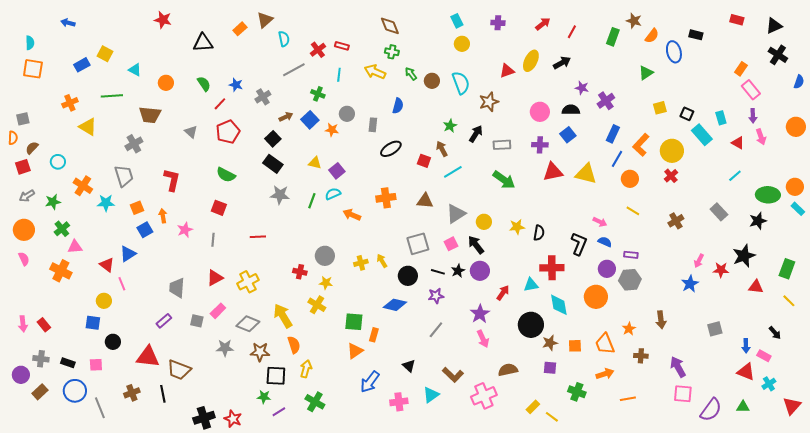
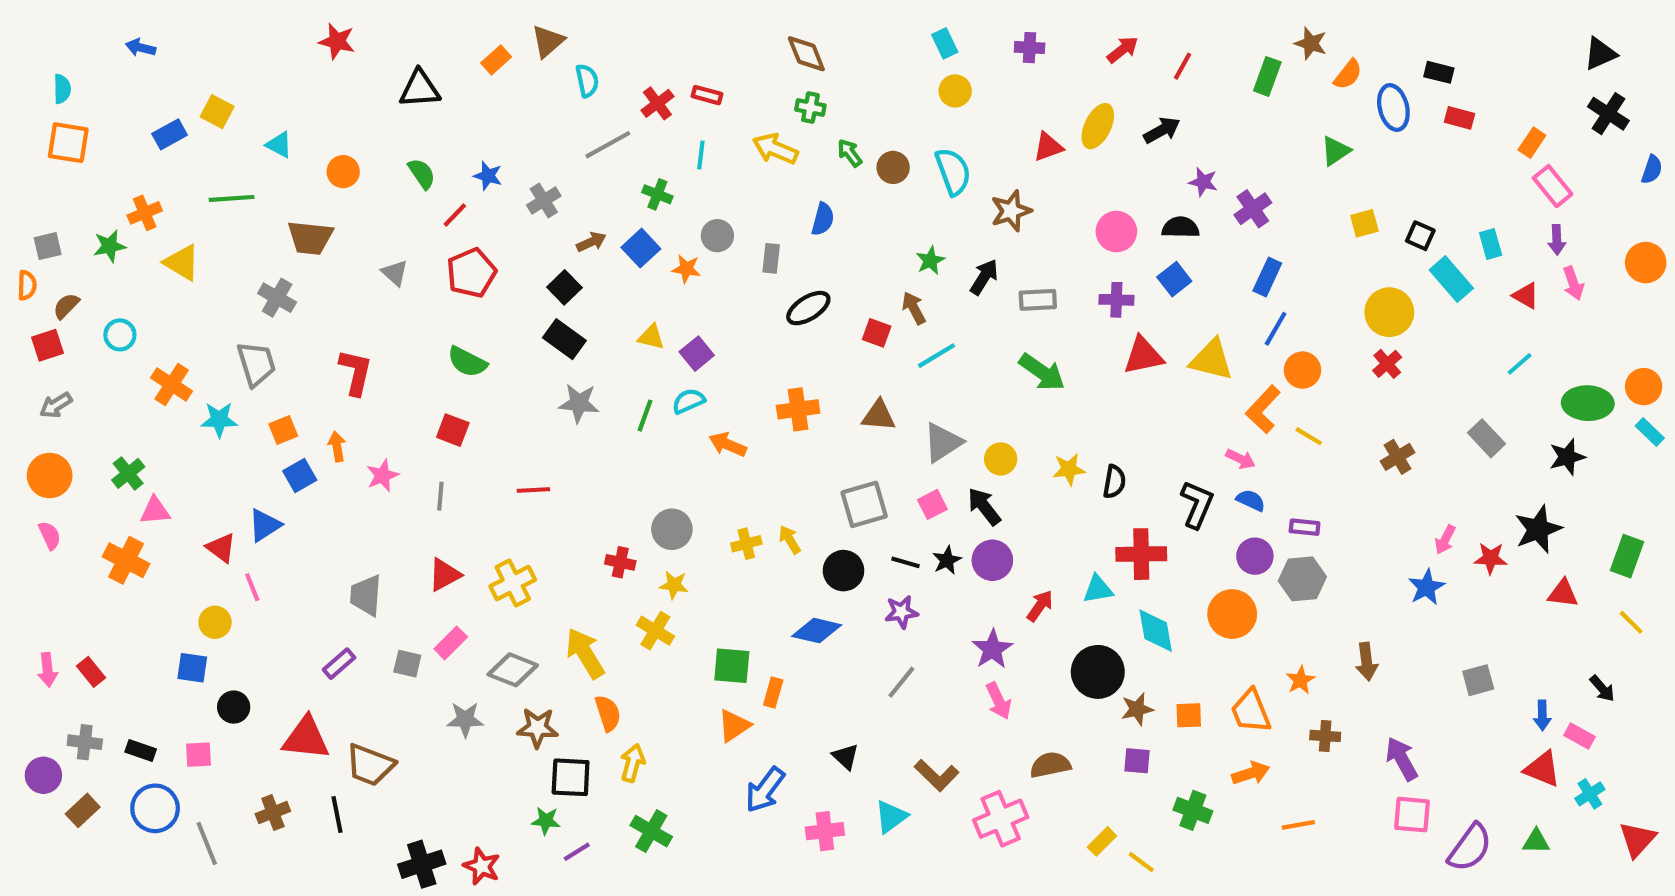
red rectangle: (737, 20) -> (1460, 118), moved
gray cross: (134, 144) -> (277, 298), turned -30
orange L-shape: (641, 145) -> (1263, 409), moved
green star: (53, 202) -> (110, 246), moved

